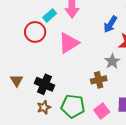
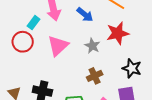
blue arrow: (110, 24) -> (85, 15), moved, turned -72
gray star: (112, 61) -> (92, 46), moved

